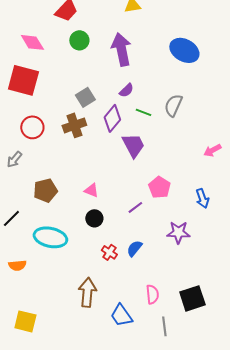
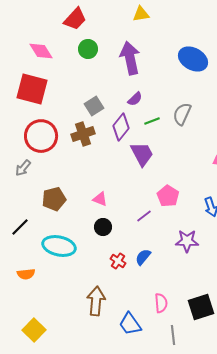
green line: (143, 112) -> (152, 121), turned -42
red circle: (32, 127) -> (41, 136), size x1.4
yellow square: (25, 321) -> (34, 330), turned 30

